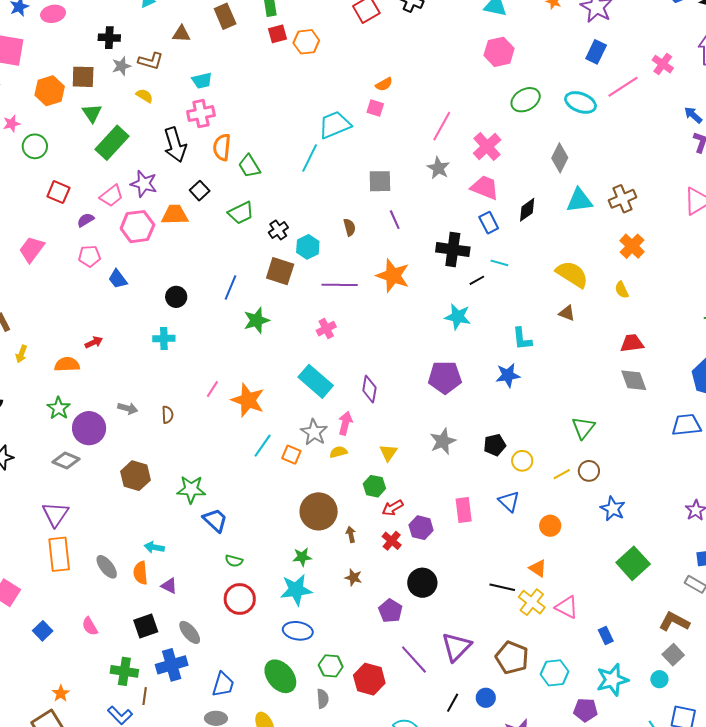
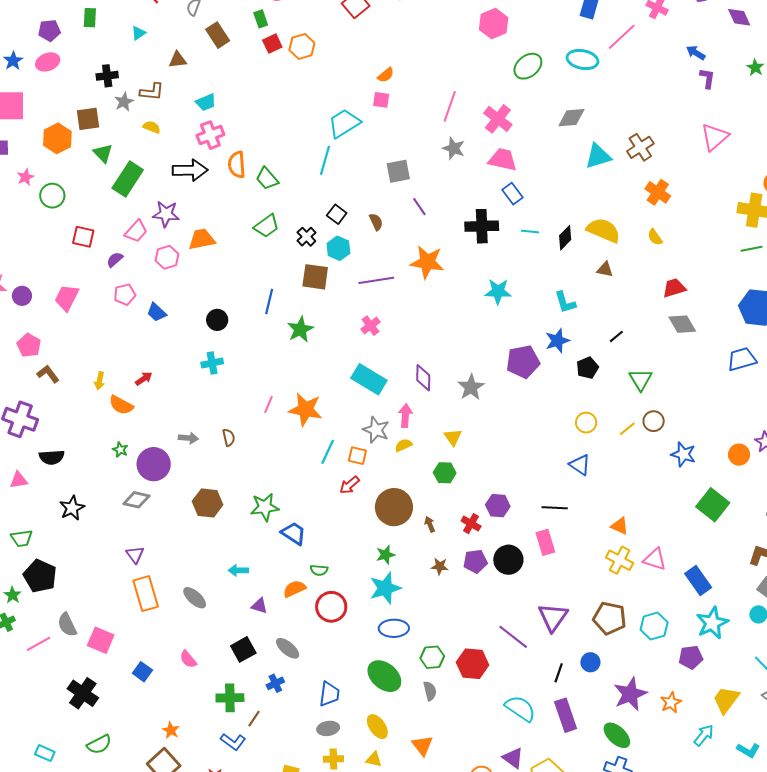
black arrow: (175, 145) -> (190, 170), turned -64
gray diamond: (560, 158) -> (571, 118), turned 68
black square: (200, 191) -> (337, 214), moved
black diamond: (527, 210) -> (565, 238), moved
pink hexagon: (137, 227) -> (167, 257), size x0.7
black line: (477, 280) -> (616, 336), moved
yellow arrow: (21, 354) -> (100, 381), moved
orange semicircle: (67, 364) -> (121, 405), turned -140
purple pentagon: (445, 377) -> (523, 362), moved
green star: (59, 408) -> (120, 450), size x0.7
gray star: (443, 441) -> (471, 387), moved
black pentagon: (495, 445) -> (587, 368), moved
red arrow: (393, 508) -> (349, 485), moved
pink rectangle: (464, 510) -> (545, 542), moved
purple triangle: (55, 514) -> (135, 555), size x0.7
orange circle: (550, 526) -> (739, 455), moved
orange semicircle: (141, 573) -> (294, 589), moved, turned 80
black line: (502, 587) -> (555, 508), moved
purple pentagon: (390, 611) -> (475, 561), moved, turned -30
blue rectangle: (606, 636) -> (698, 580), size x1.6
blue cross: (172, 665) -> (275, 683), size x0.6
brown line: (145, 696) -> (254, 719), turned 36

